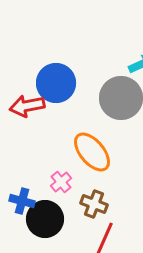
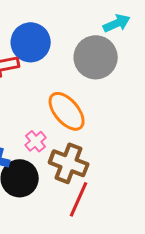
brown cross: (94, 204) -> (69, 163), size x1.4

